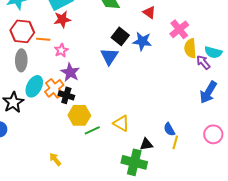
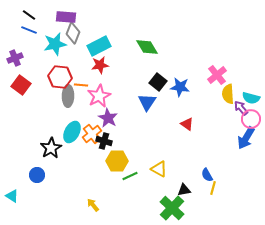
red triangle: (149, 12) -> (187, 124), moved
pink star: (61, 50) -> (99, 96), size x1.6
gray ellipse: (21, 60) -> (68, 96), moved
pink circle: (213, 134) -> (251, 119), moved
green cross: (134, 162) -> (172, 208), turned 30

